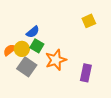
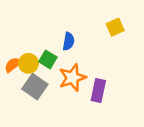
blue semicircle: (33, 32) -> (69, 41), moved, turned -40
purple rectangle: (86, 73) -> (98, 91), moved

